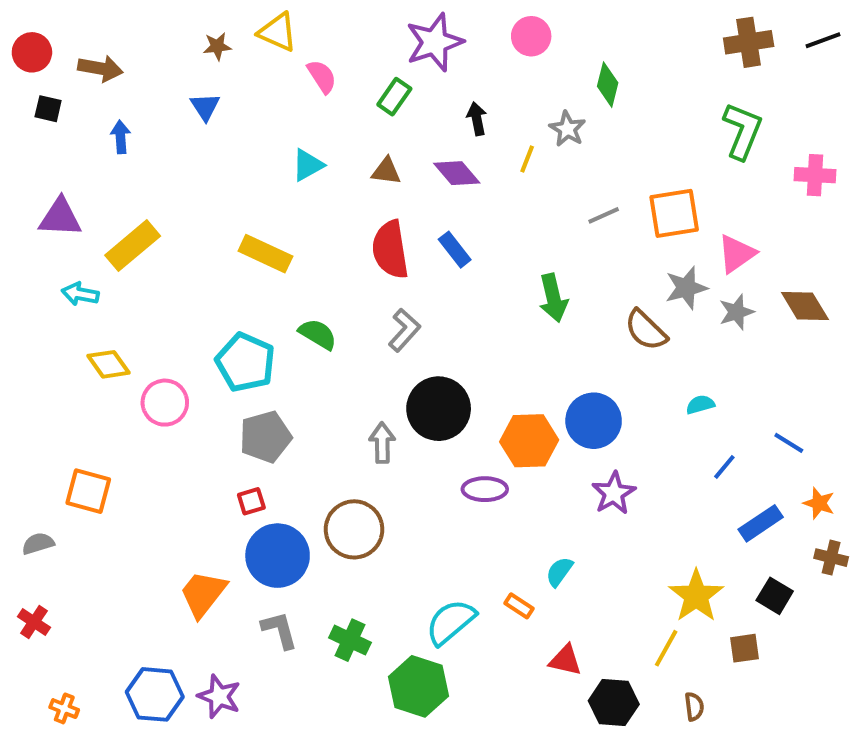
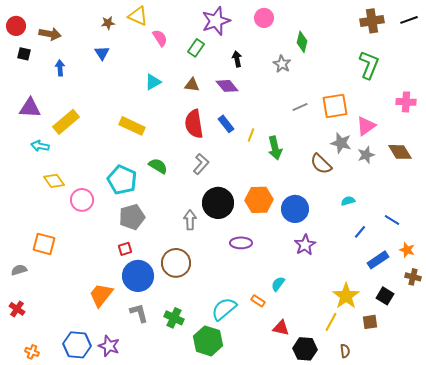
yellow line: (527, 159) -> (251, 135), moved
pink cross: (815, 175) -> (406, 102), moved
gray star: (686, 288) -> (341, 143), turned 30
orange hexagon: (529, 441) -> (259, 200), moved

